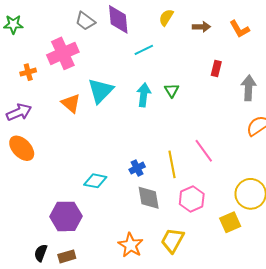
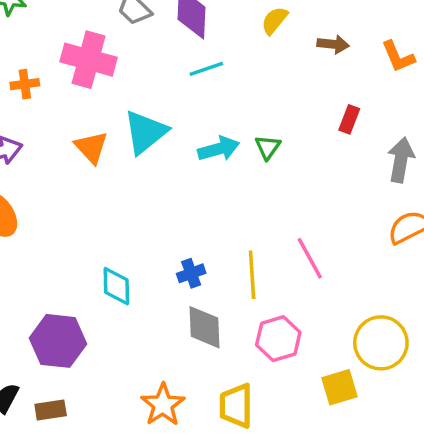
cyan line: (144, 50) -> (206, 69), moved
pink cross: (63, 53) -> (89, 60), turned 32
cyan arrow: (144, 95) -> (219, 149), turned 60
cyan diamond: (95, 181) -> (116, 286), turned 70
yellow trapezoid: (172, 240) -> (236, 406), turned -36

